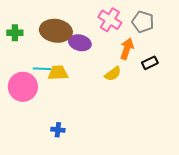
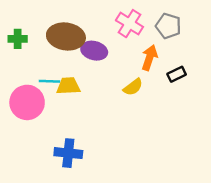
blue cross: (58, 130) -> (68, 153), size x1.6

